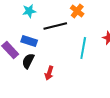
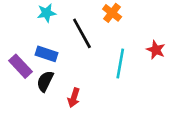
black line: (55, 26) -> (82, 33), turned 75

